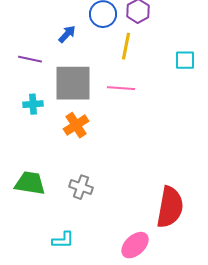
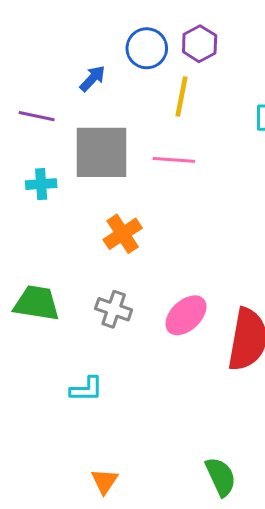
orange cross: (76, 125) -> (123, 234), moved
pink ellipse: (135, 245) -> (186, 315), moved

